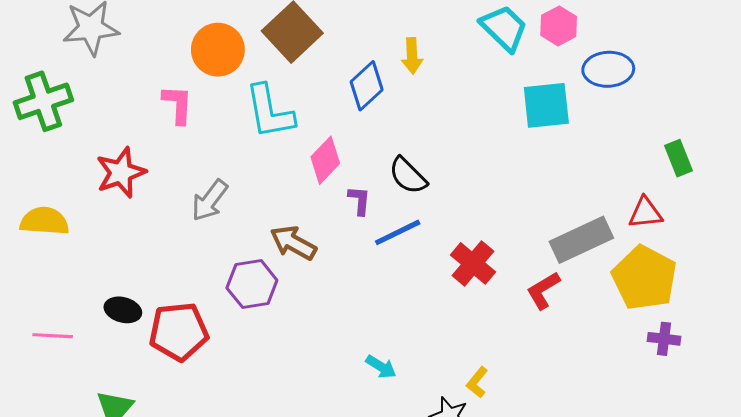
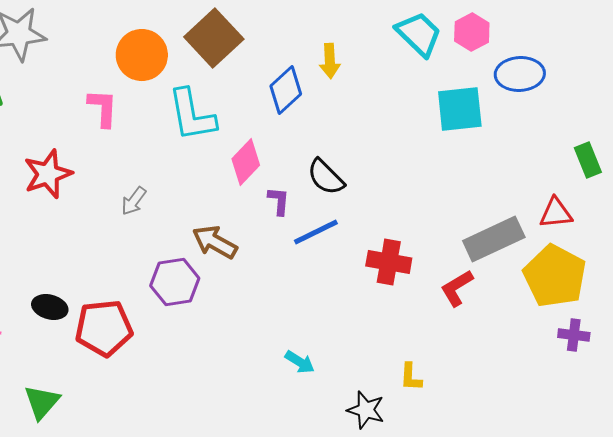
gray arrow: (210, 200) -> (134, 201), size x0.7
red cross: (473, 263) -> (389, 262), turned -30
yellow L-shape: (477, 382) -> (411, 377), moved, turned -36

